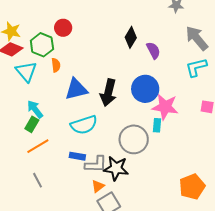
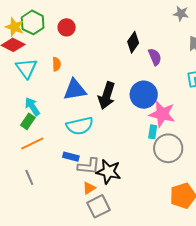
green hexagon: (42, 45) -> (33, 22), moved
gray circle: (134, 139) -> (168, 148), moved

